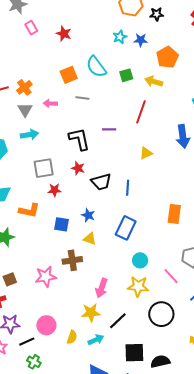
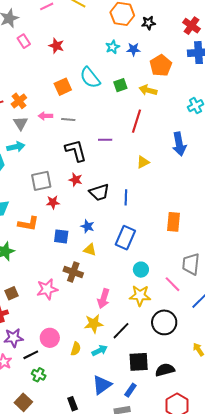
gray line: (82, 98) -> (68, 119), moved
cyan arrow: (29, 135) -> (16, 147), moved
brown cross: (72, 260) -> (73, 272), turned 30

